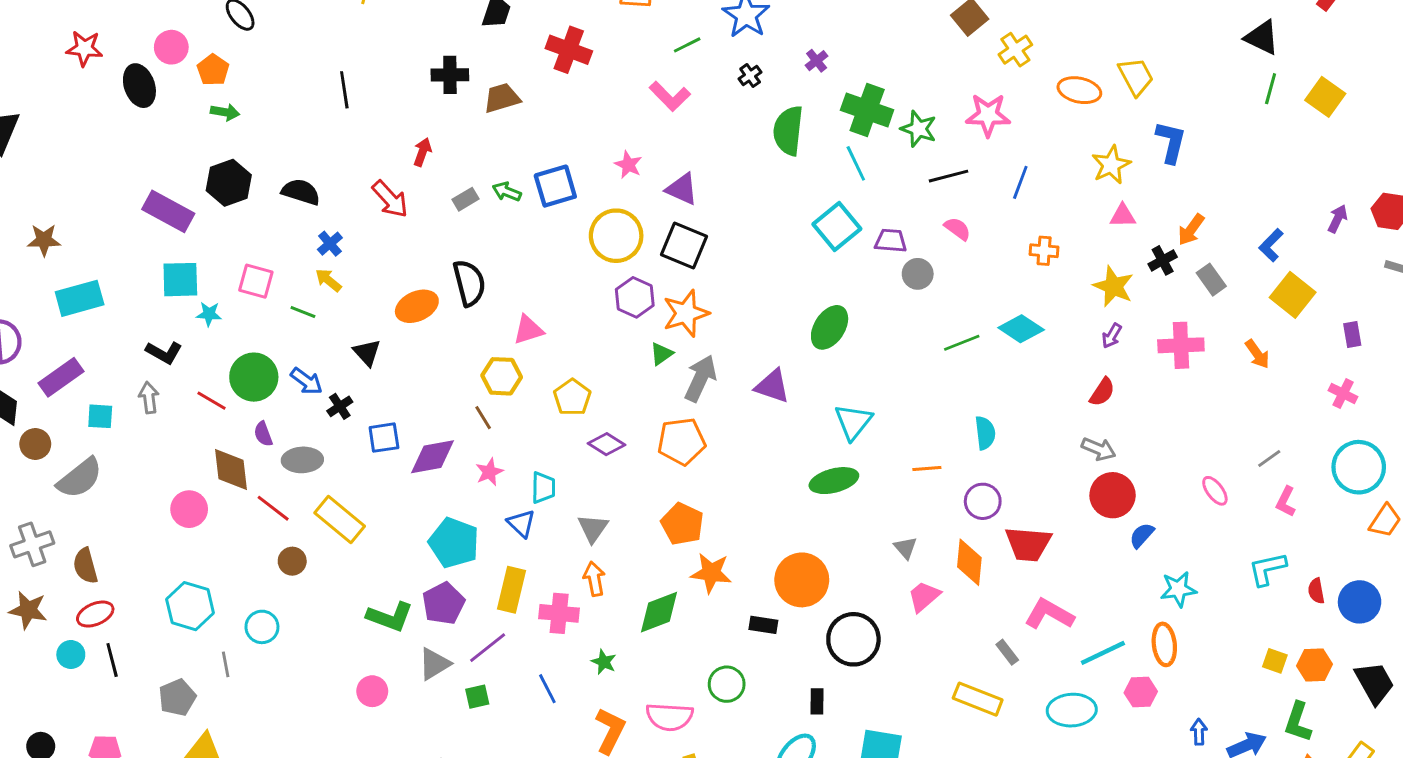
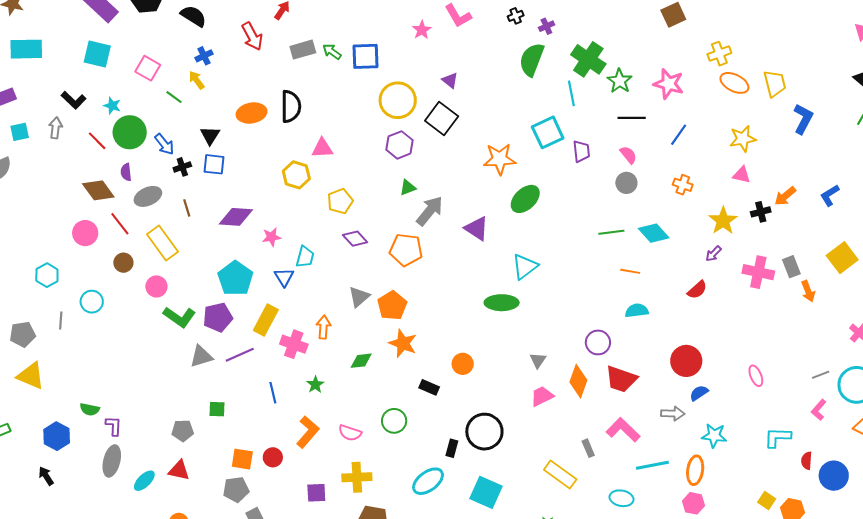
yellow cross: (1015, 50) -> (719, 54), moved
purple cross: (817, 61) -> (546, 26), moved
blue L-shape: (1171, 142) -> (803, 119), moved
pink star: (628, 165) -> (422, 30), moved
purple triangle: (682, 189) -> (450, 80), size x0.7
gray rectangle: (466, 199) -> (303, 50), size x1.4
purple trapezoid: (891, 241) -> (581, 151), turned 65
blue L-shape: (1271, 245) -> (830, 195), moved
gray circle: (918, 274) -> (626, 183), moved
gray rectangle: (1211, 280) -> (791, 267), moved
orange star: (686, 313) -> (500, 159), moved
cyan star: (209, 314) -> (112, 106), moved
cyan square: (100, 416) -> (20, 132), turned -30
brown line: (483, 418) -> (187, 208), moved
cyan semicircle: (985, 433) -> (637, 311), moved, turned -105
blue square: (384, 438) -> (214, 164), moved
gray arrow: (1099, 449) -> (673, 414), moved, turned -35
gray line: (1269, 459) -> (821, 375), moved
gray ellipse: (302, 460) -> (148, 196), turned -36
orange line: (927, 469) -> (630, 271), moved
brown diamond: (231, 470) -> (98, 190), turned -44
pink L-shape: (1286, 502) -> (819, 410), moved
pink circle: (189, 509) -> (85, 233), moved
gray triangle: (593, 528) -> (359, 297), moved
orange circle: (802, 580) -> (463, 364), size x0.6
cyan hexagon: (190, 606) -> (47, 275), size x0.7
green diamond: (659, 612) -> (361, 361), size x0.7
black circle: (853, 639) -> (484, 432), moved
pink circle: (372, 691) -> (156, 286), moved
pink hexagon: (1141, 692) -> (694, 503), moved
green square: (477, 697) -> (217, 409), moved
cyan ellipse: (1072, 710) -> (622, 498), size x0.7
pink semicircle: (669, 717) -> (350, 433), size x0.7

